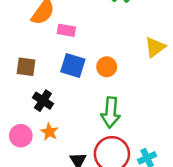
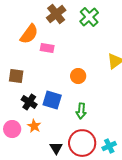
blue square: (73, 65) -> (52, 100), moved
green arrow: (111, 112) -> (81, 111), size x0.7

